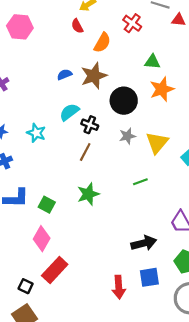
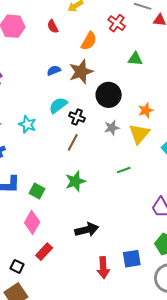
red semicircle: (77, 26) -> (53, 26), moved
orange star: (162, 89) -> (146, 110), moved, size x0.7
black arrow: (144, 243) -> (87, 230), moved
red rectangle: (55, 270) -> (44, 252), size x0.7

